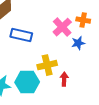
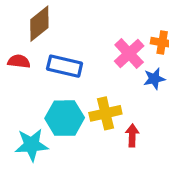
cyan hexagon: (27, 82) -> (65, 118), moved

